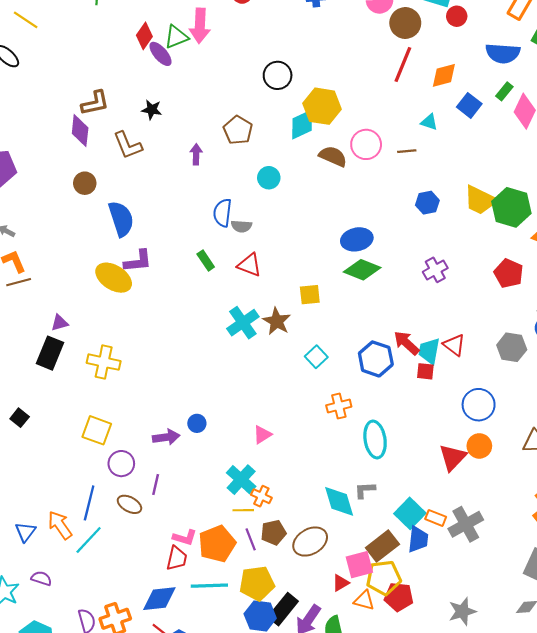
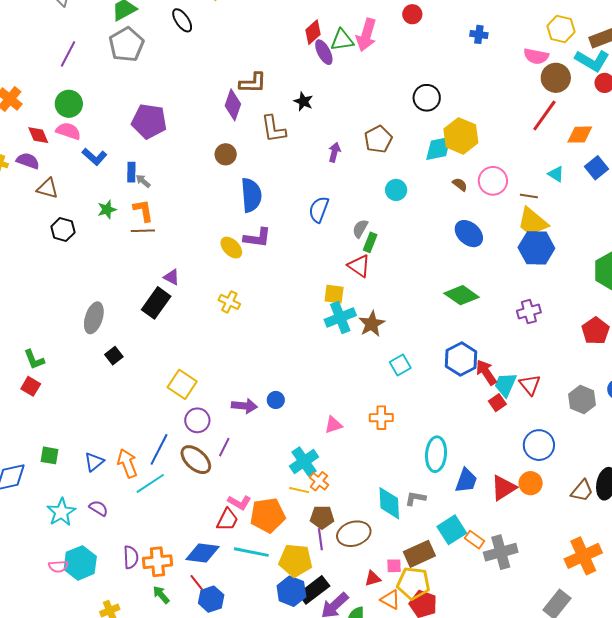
brown semicircle: (333, 156) -> (460, 184), size x0.6
yellow trapezoid: (480, 200) -> (533, 222), moved
blue hexagon: (427, 203) -> (536, 248), size x1.6
blue semicircle: (222, 213) -> (319, 209), moved
gray semicircle: (241, 226) -> (360, 229), turned 102
blue ellipse: (357, 239) -> (469, 234), moved, turned 40
green rectangle: (206, 261) -> (370, 242), moved, turned 42
yellow ellipse: (114, 278) -> (231, 248), size x0.7
yellow square: (310, 295) -> (334, 294), moved
purple triangle: (60, 323) -> (172, 277), turned 30
blue hexagon: (376, 359) -> (461, 359), moved
yellow cross: (104, 362) -> (229, 302), moved, size x0.7
red square: (425, 371) -> (497, 403), turned 36
orange cross: (339, 406) -> (381, 418), moved
brown ellipse: (129, 504) -> (196, 460), size x1.4
purple line: (251, 539) -> (320, 539), moved
blue trapezoid: (418, 539) -> (466, 481), moved
pink square: (359, 565) -> (394, 566), size x0.6

